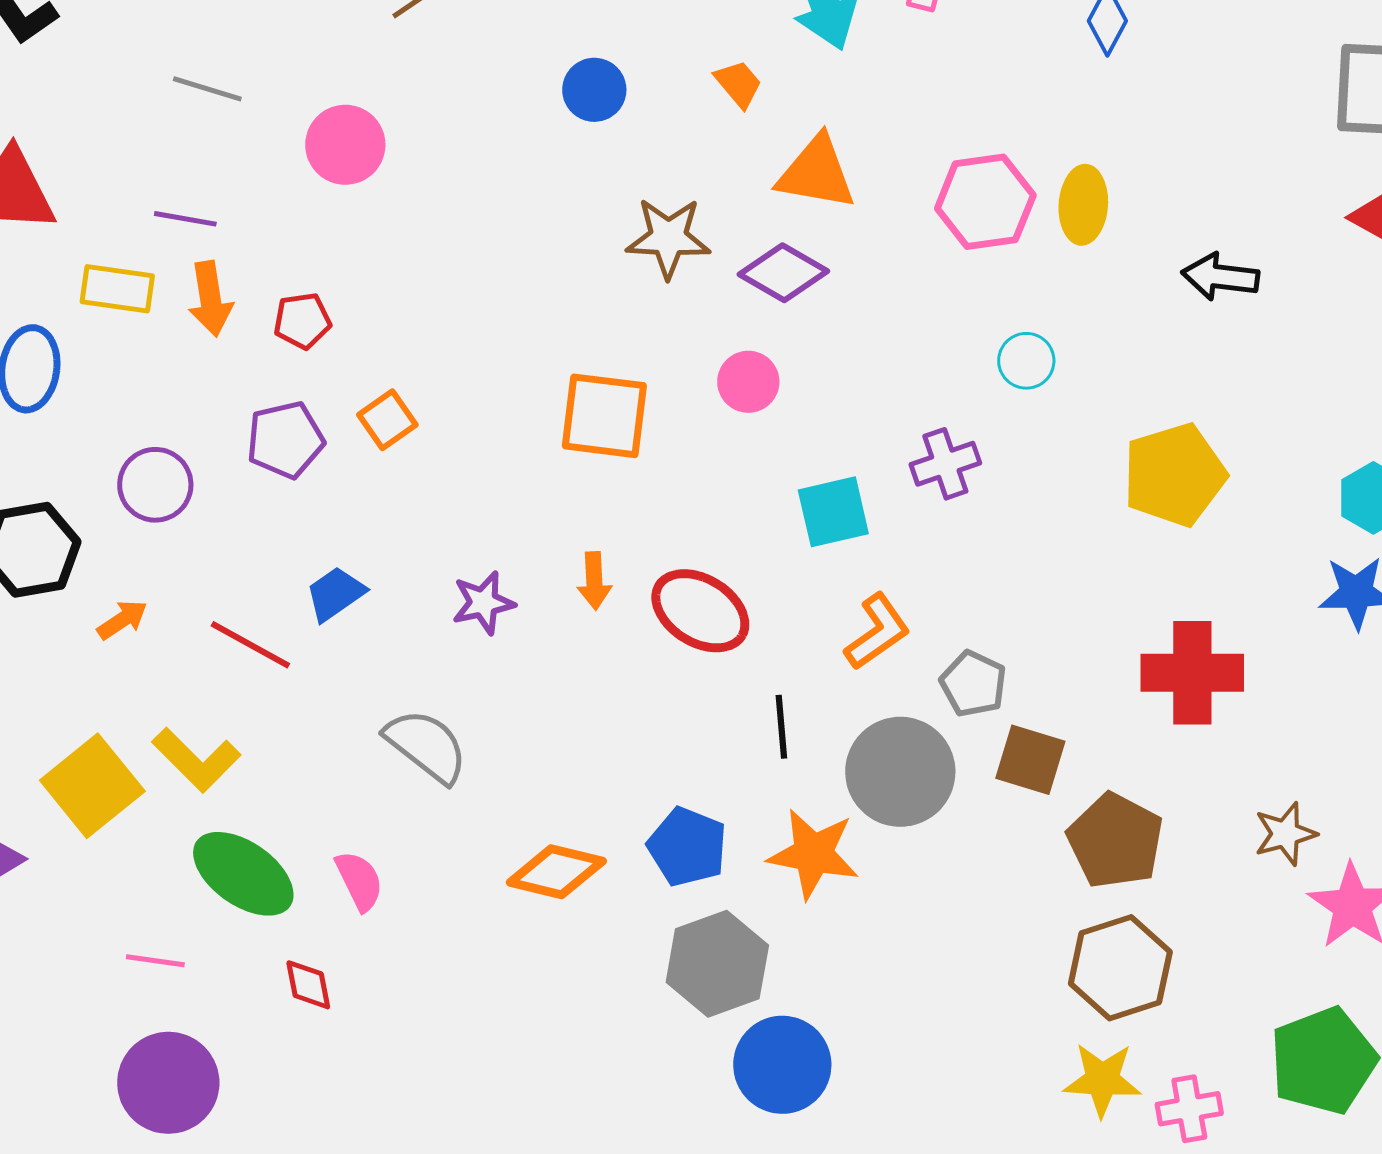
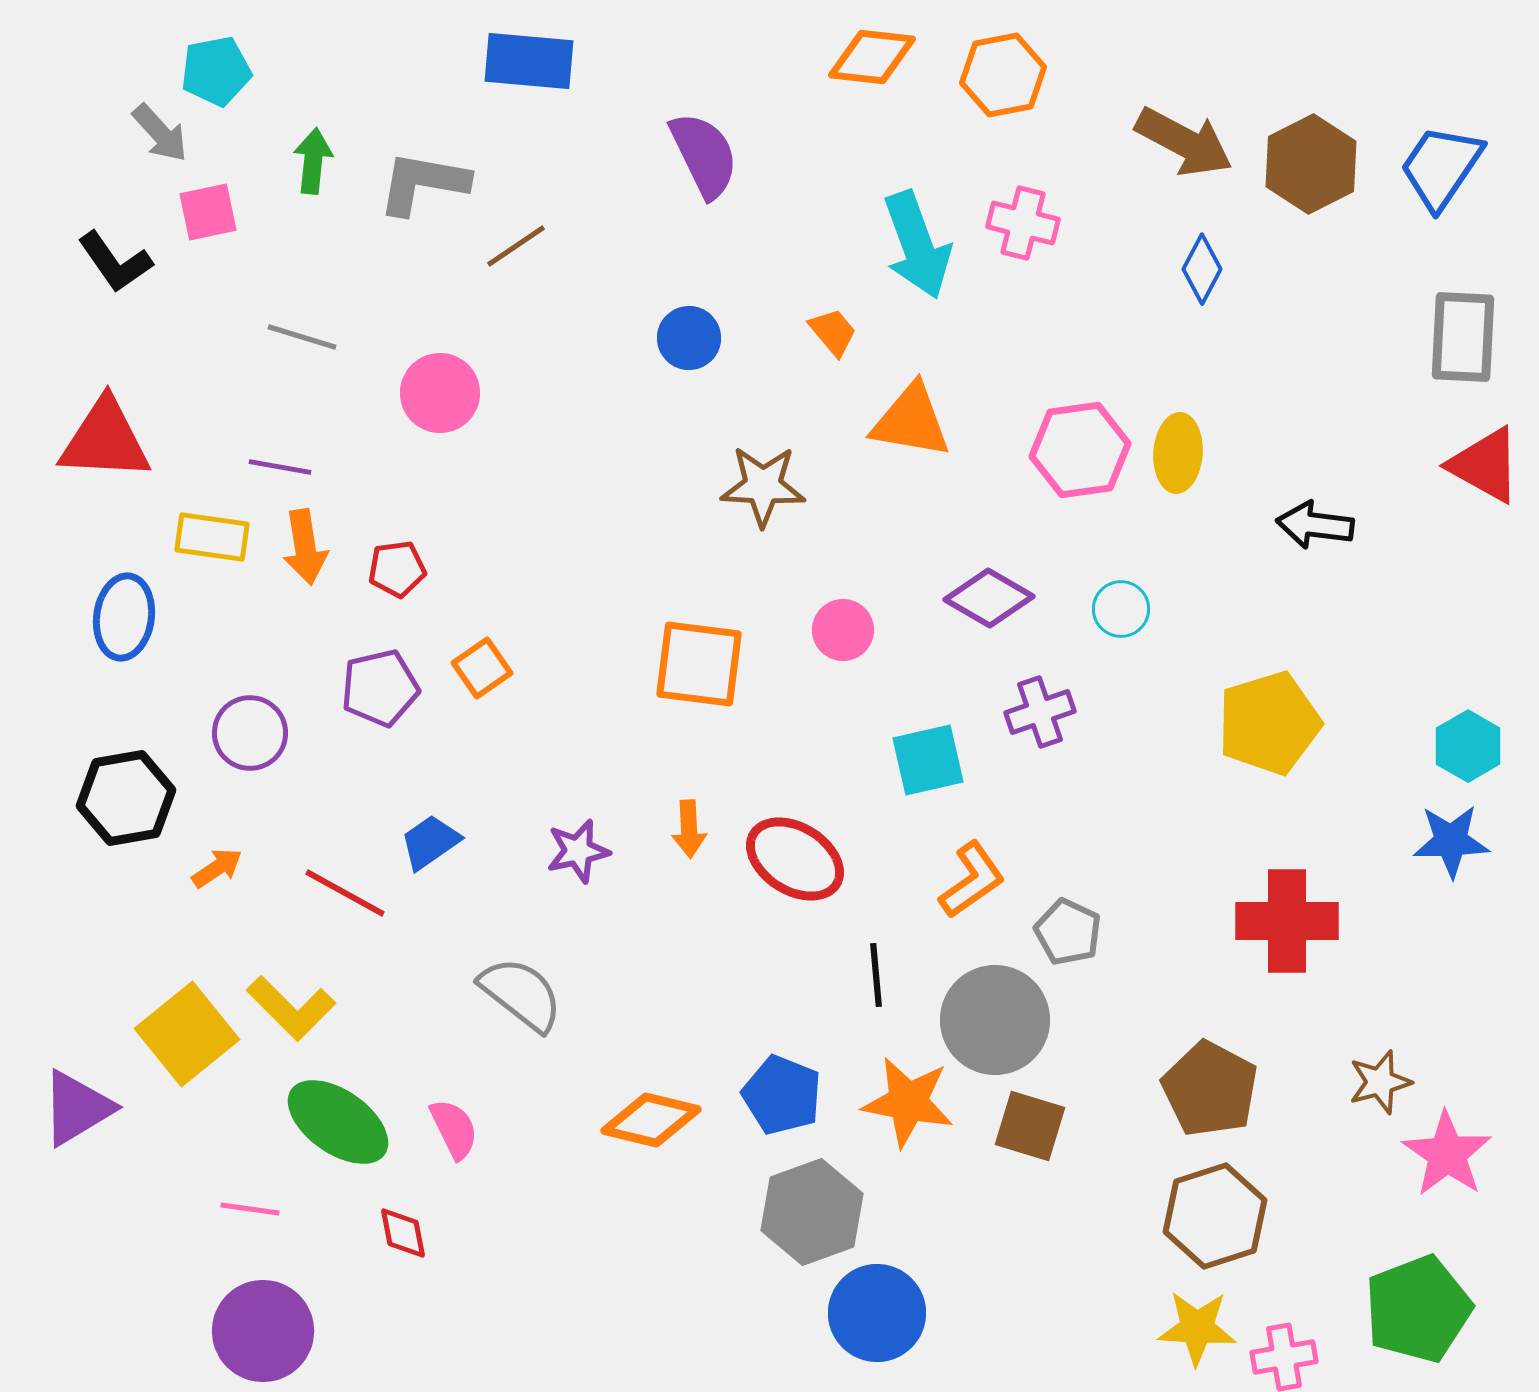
purple diamond: (783, 273) -> (989, 598), moved
brown square: (1030, 760) -> (1030, 1126), moved

